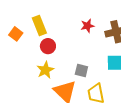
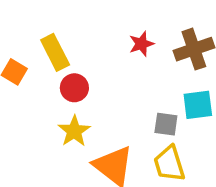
gray square: (81, 70) -> (166, 124), moved

